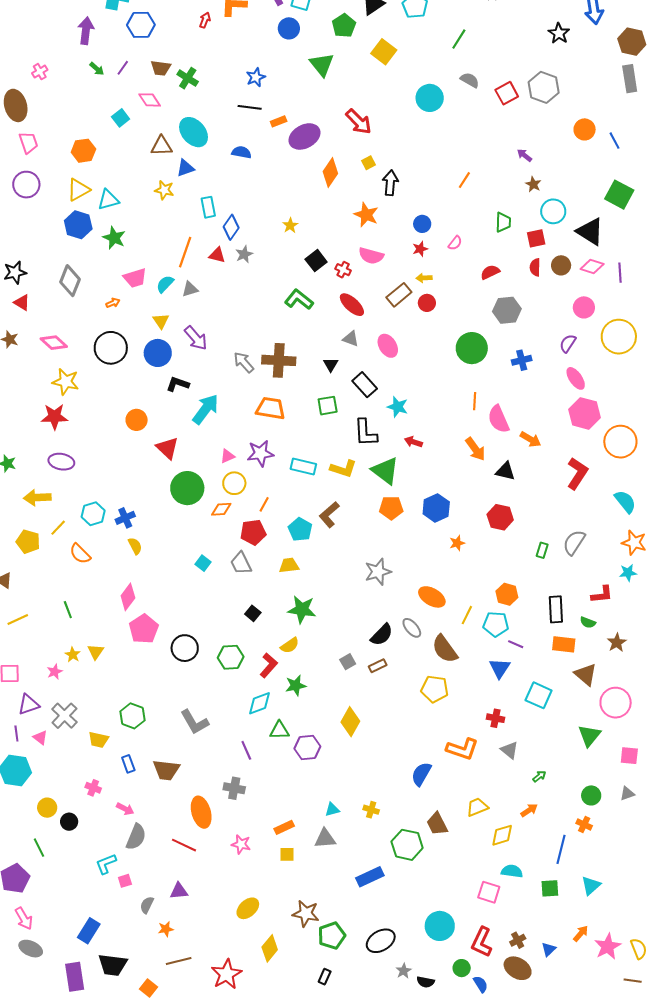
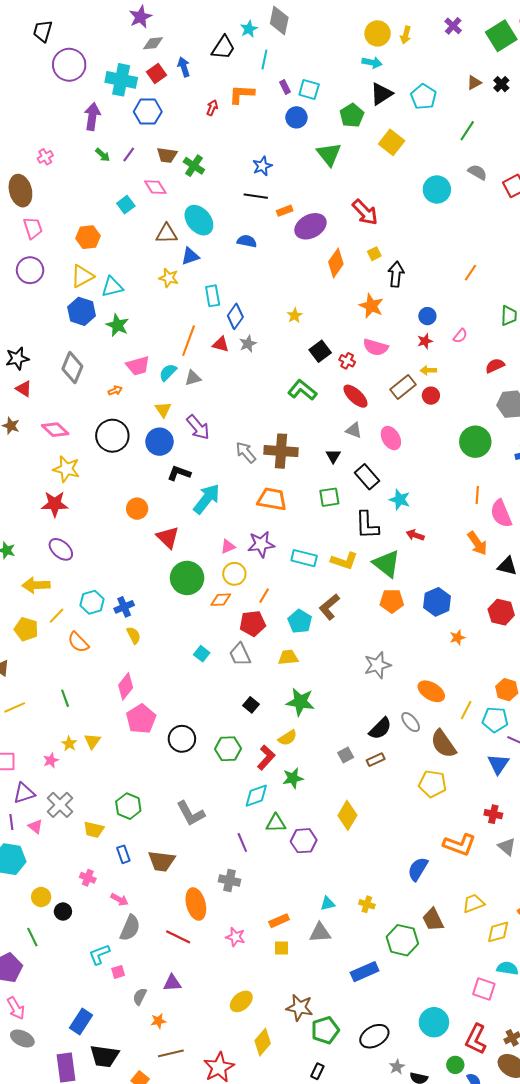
purple ellipse: (61, 462) -> (61, 549), turned 30

